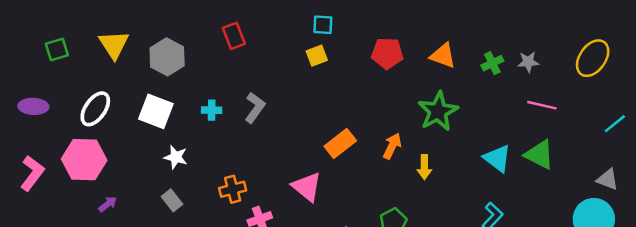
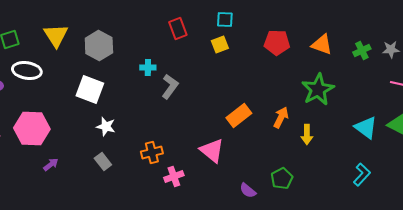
red rectangle: (234, 36) -> (178, 28), moved
white ellipse: (95, 109) -> (27, 70), moved, turned 64
cyan cross: (212, 110) -> (148, 68), moved

